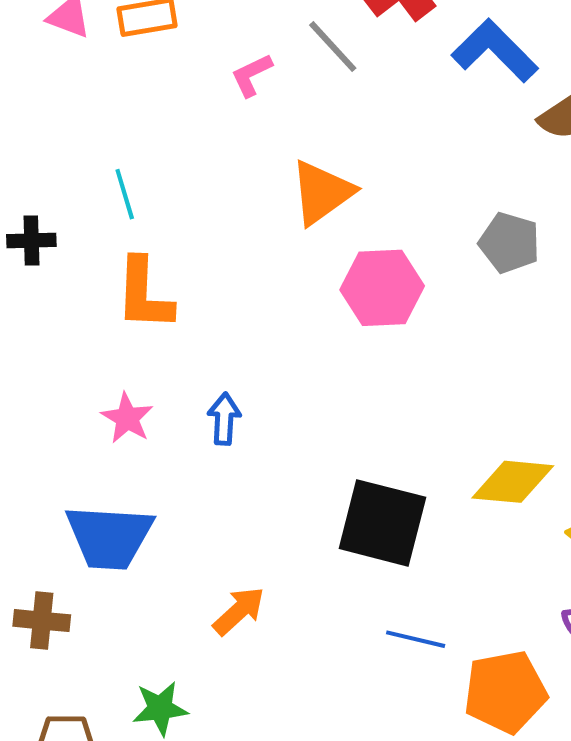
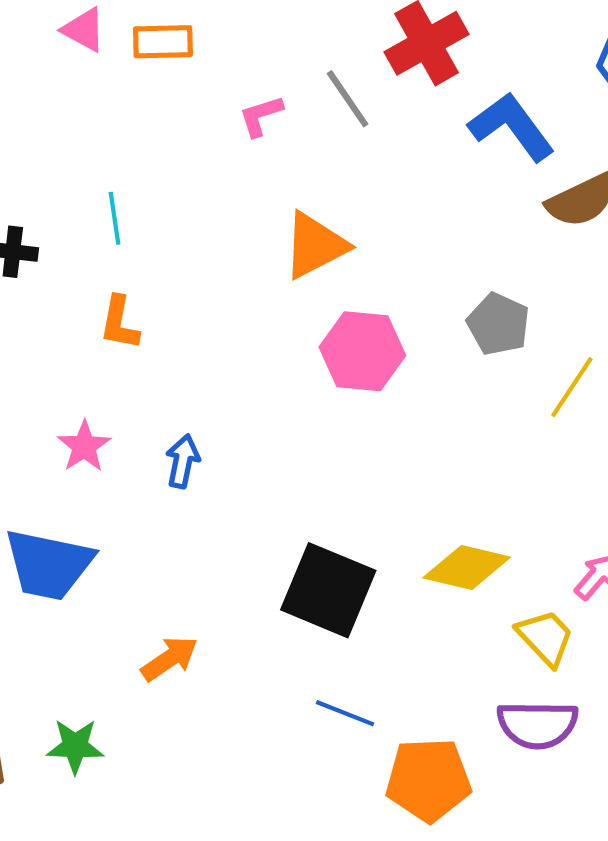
orange L-shape: (144, 294) -> (119, 323), size x0.7

